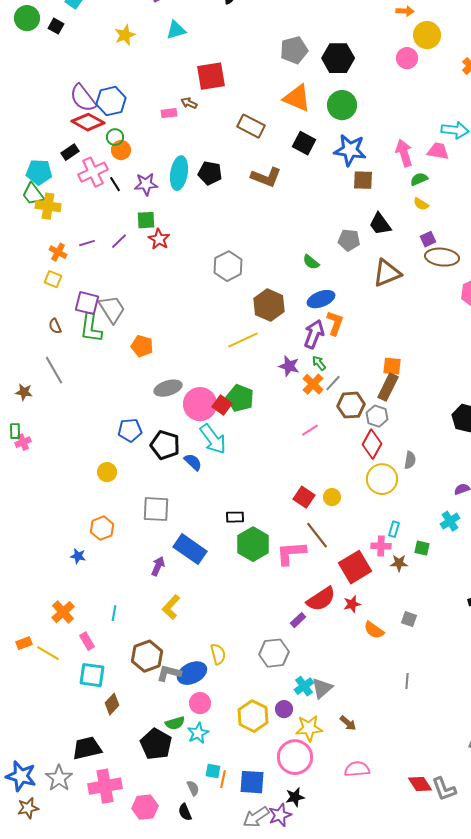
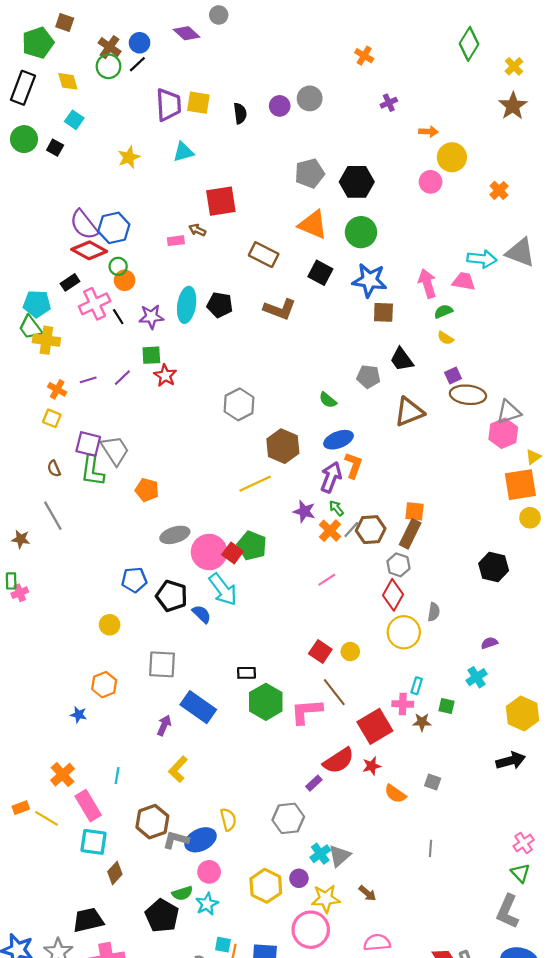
brown hexagon: (351, 405) -> (371, 530), moved
pink rectangle: (87, 641) -> (88, 806), size x1.6

